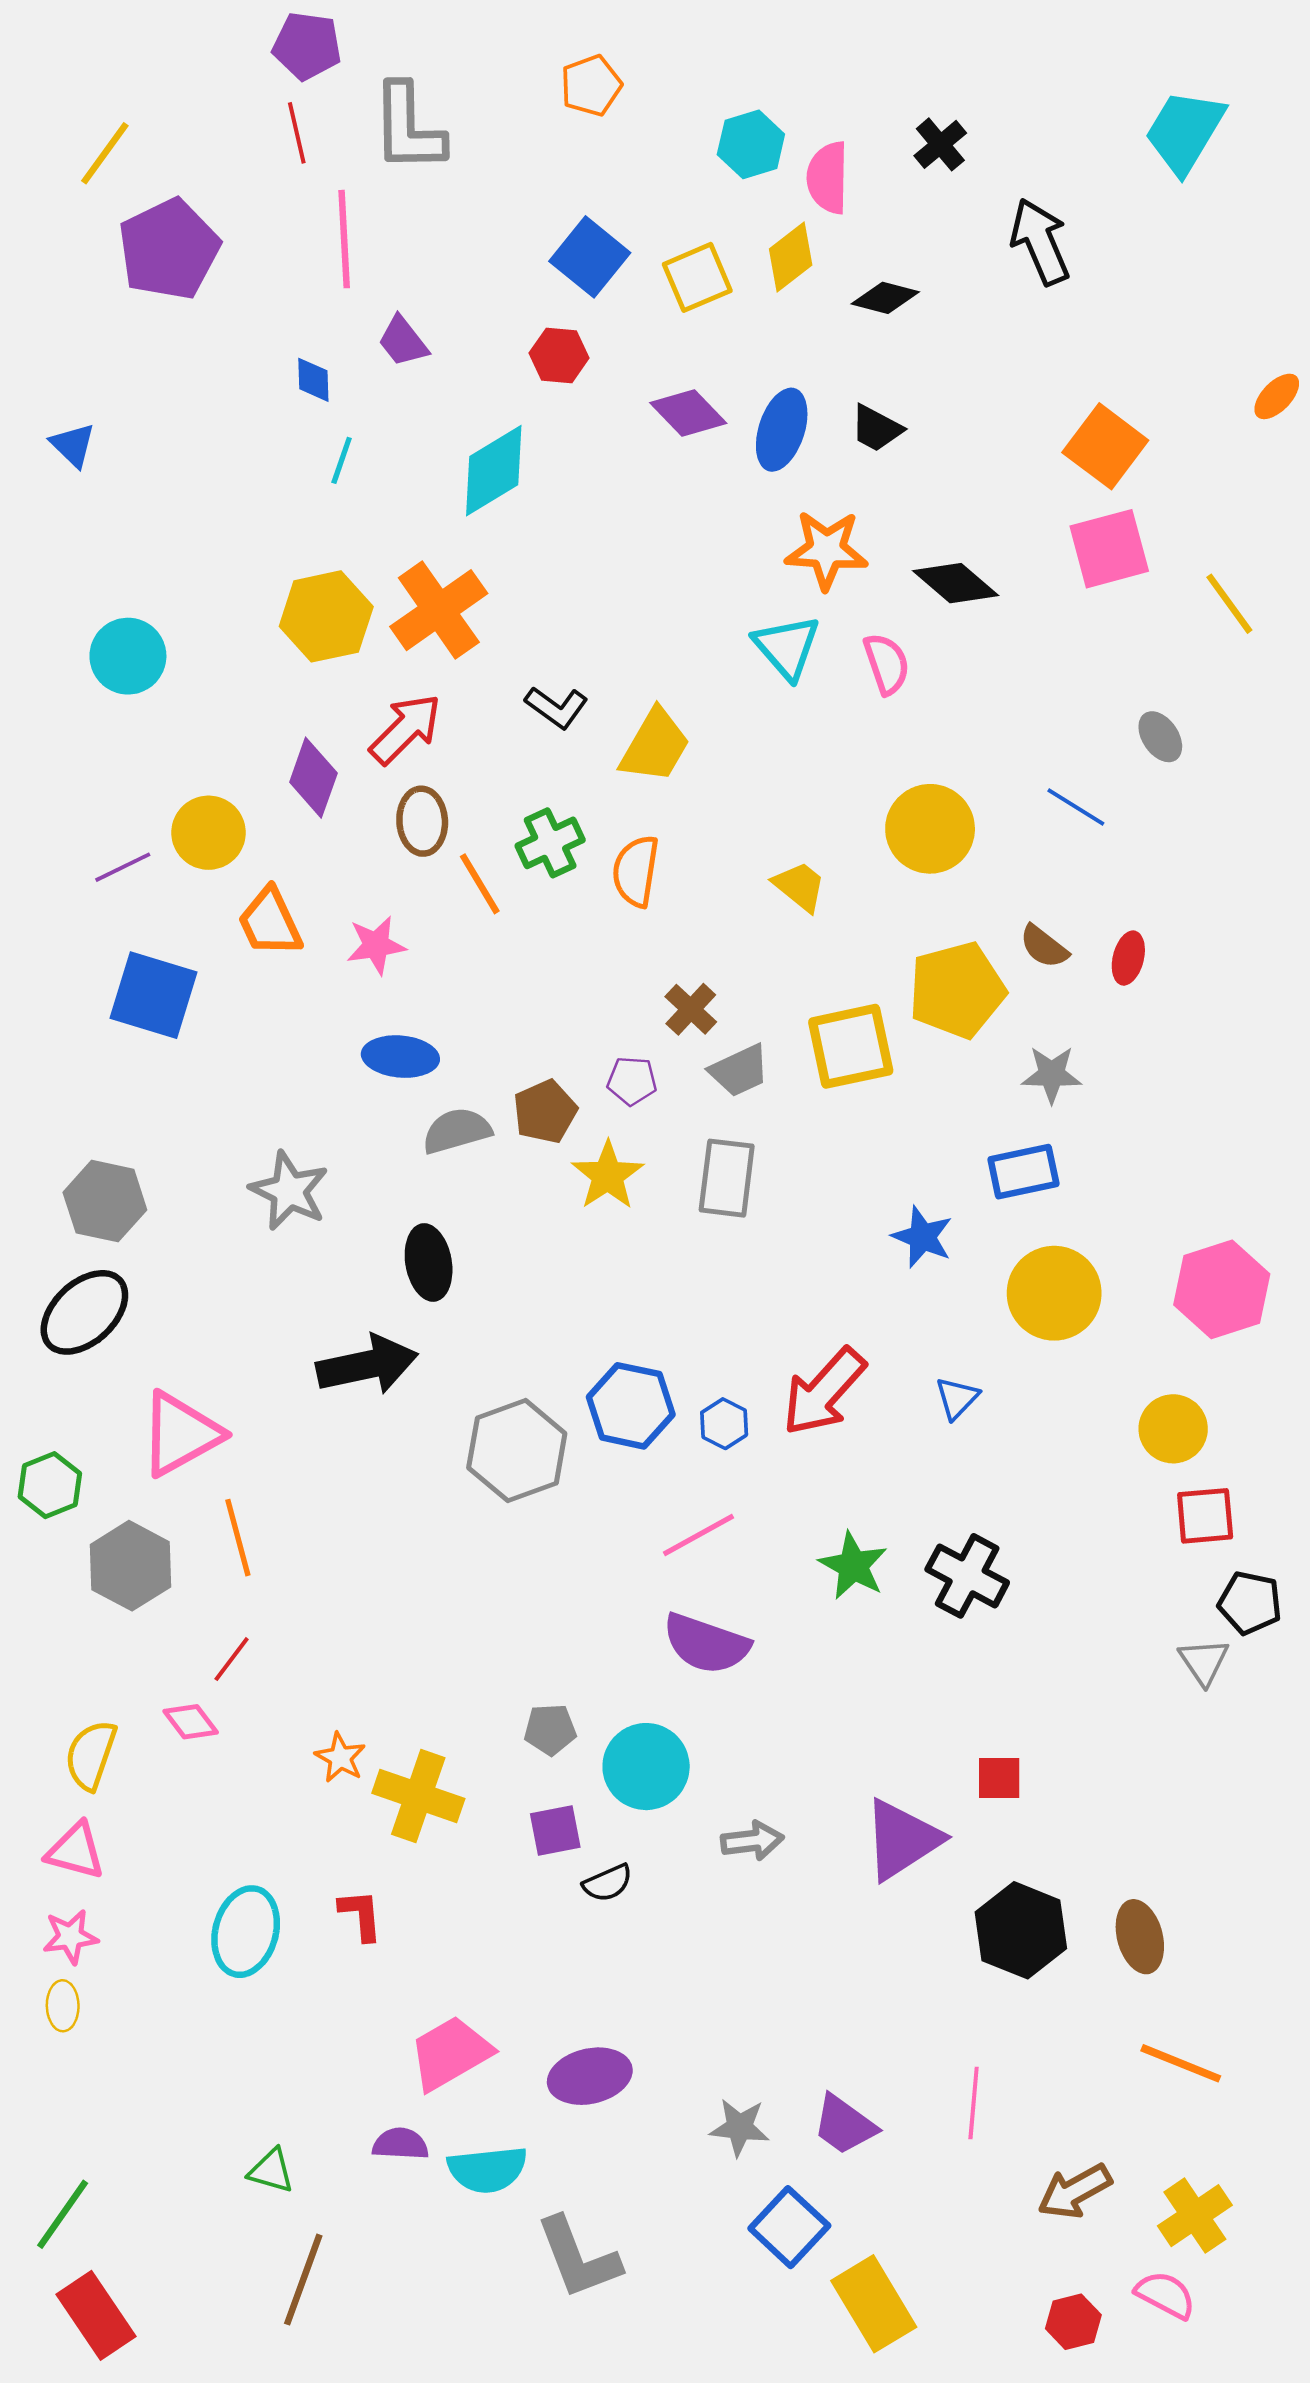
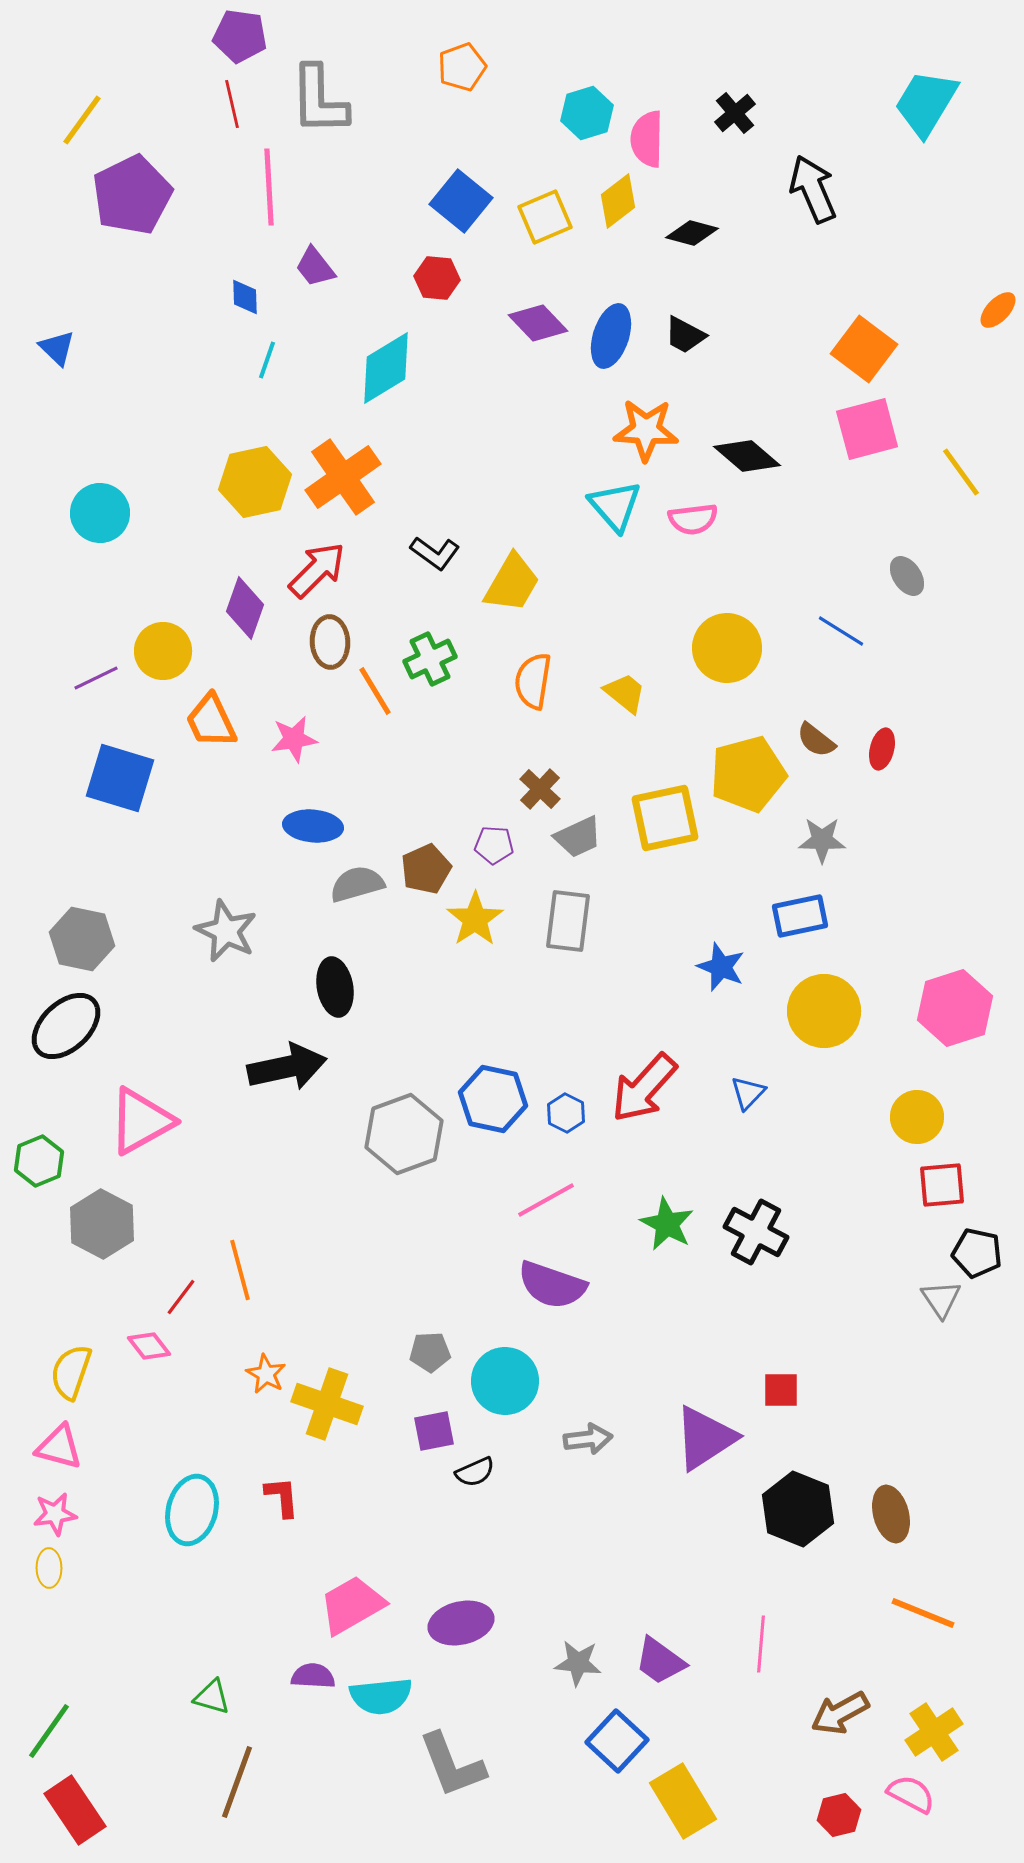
pink semicircle: (887, 664) -> (693, 519), turned 102
orange semicircle: (636, 871) -> (533, 681), moved
orange line: (238, 1538) -> (240, 1270), moved

